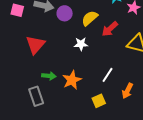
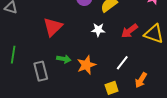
red arrow: (110, 29) -> (129, 31), moved
gray rectangle: (36, 96) -> (41, 71), moved

